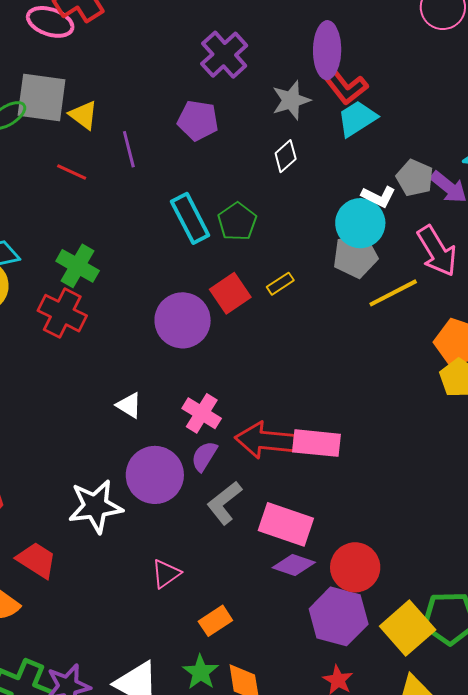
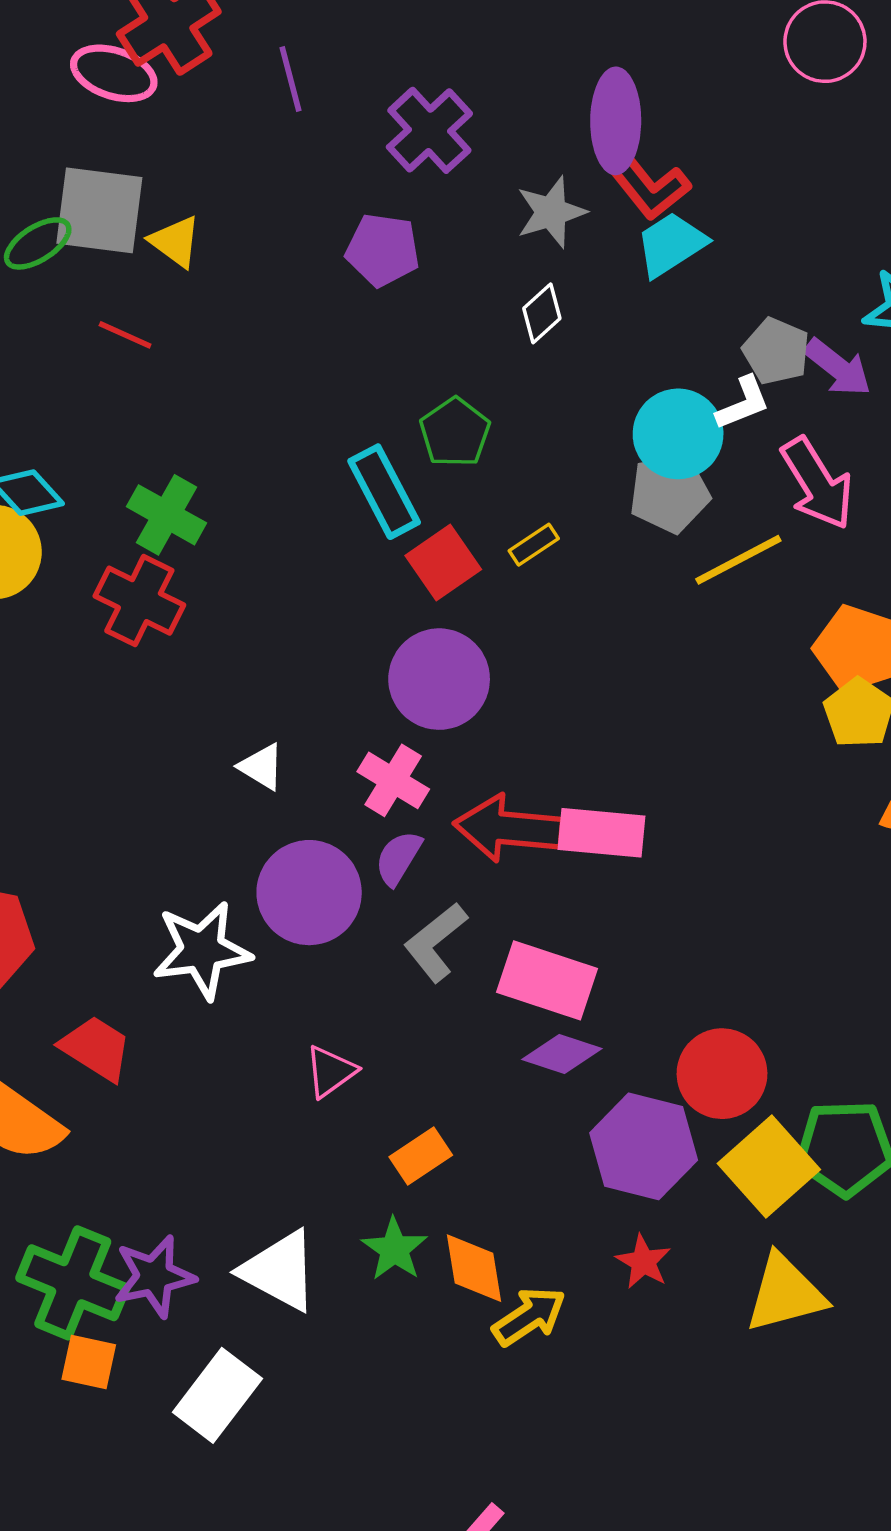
purple line: (129, 149) -> (291, 79), moved
red line: (72, 172) -> (125, 335), moved
white L-shape: (378, 197) -> (743, 403), moved, turned -48
cyan rectangle: (190, 218) -> (384, 492), moved
purple circle: (183, 320) -> (439, 679), moved
red circle: (355, 567) -> (722, 1074), moved

